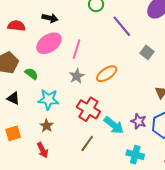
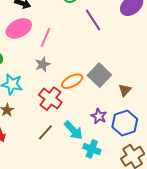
gray square: (147, 52) -> (99, 75), moved, size x1.6
orange ellipse: (107, 74) -> (72, 81), moved
cyan arrow: (114, 125) -> (73, 130), moved

